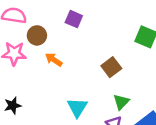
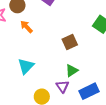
cyan triangle: (77, 107) -> (26, 66), moved

